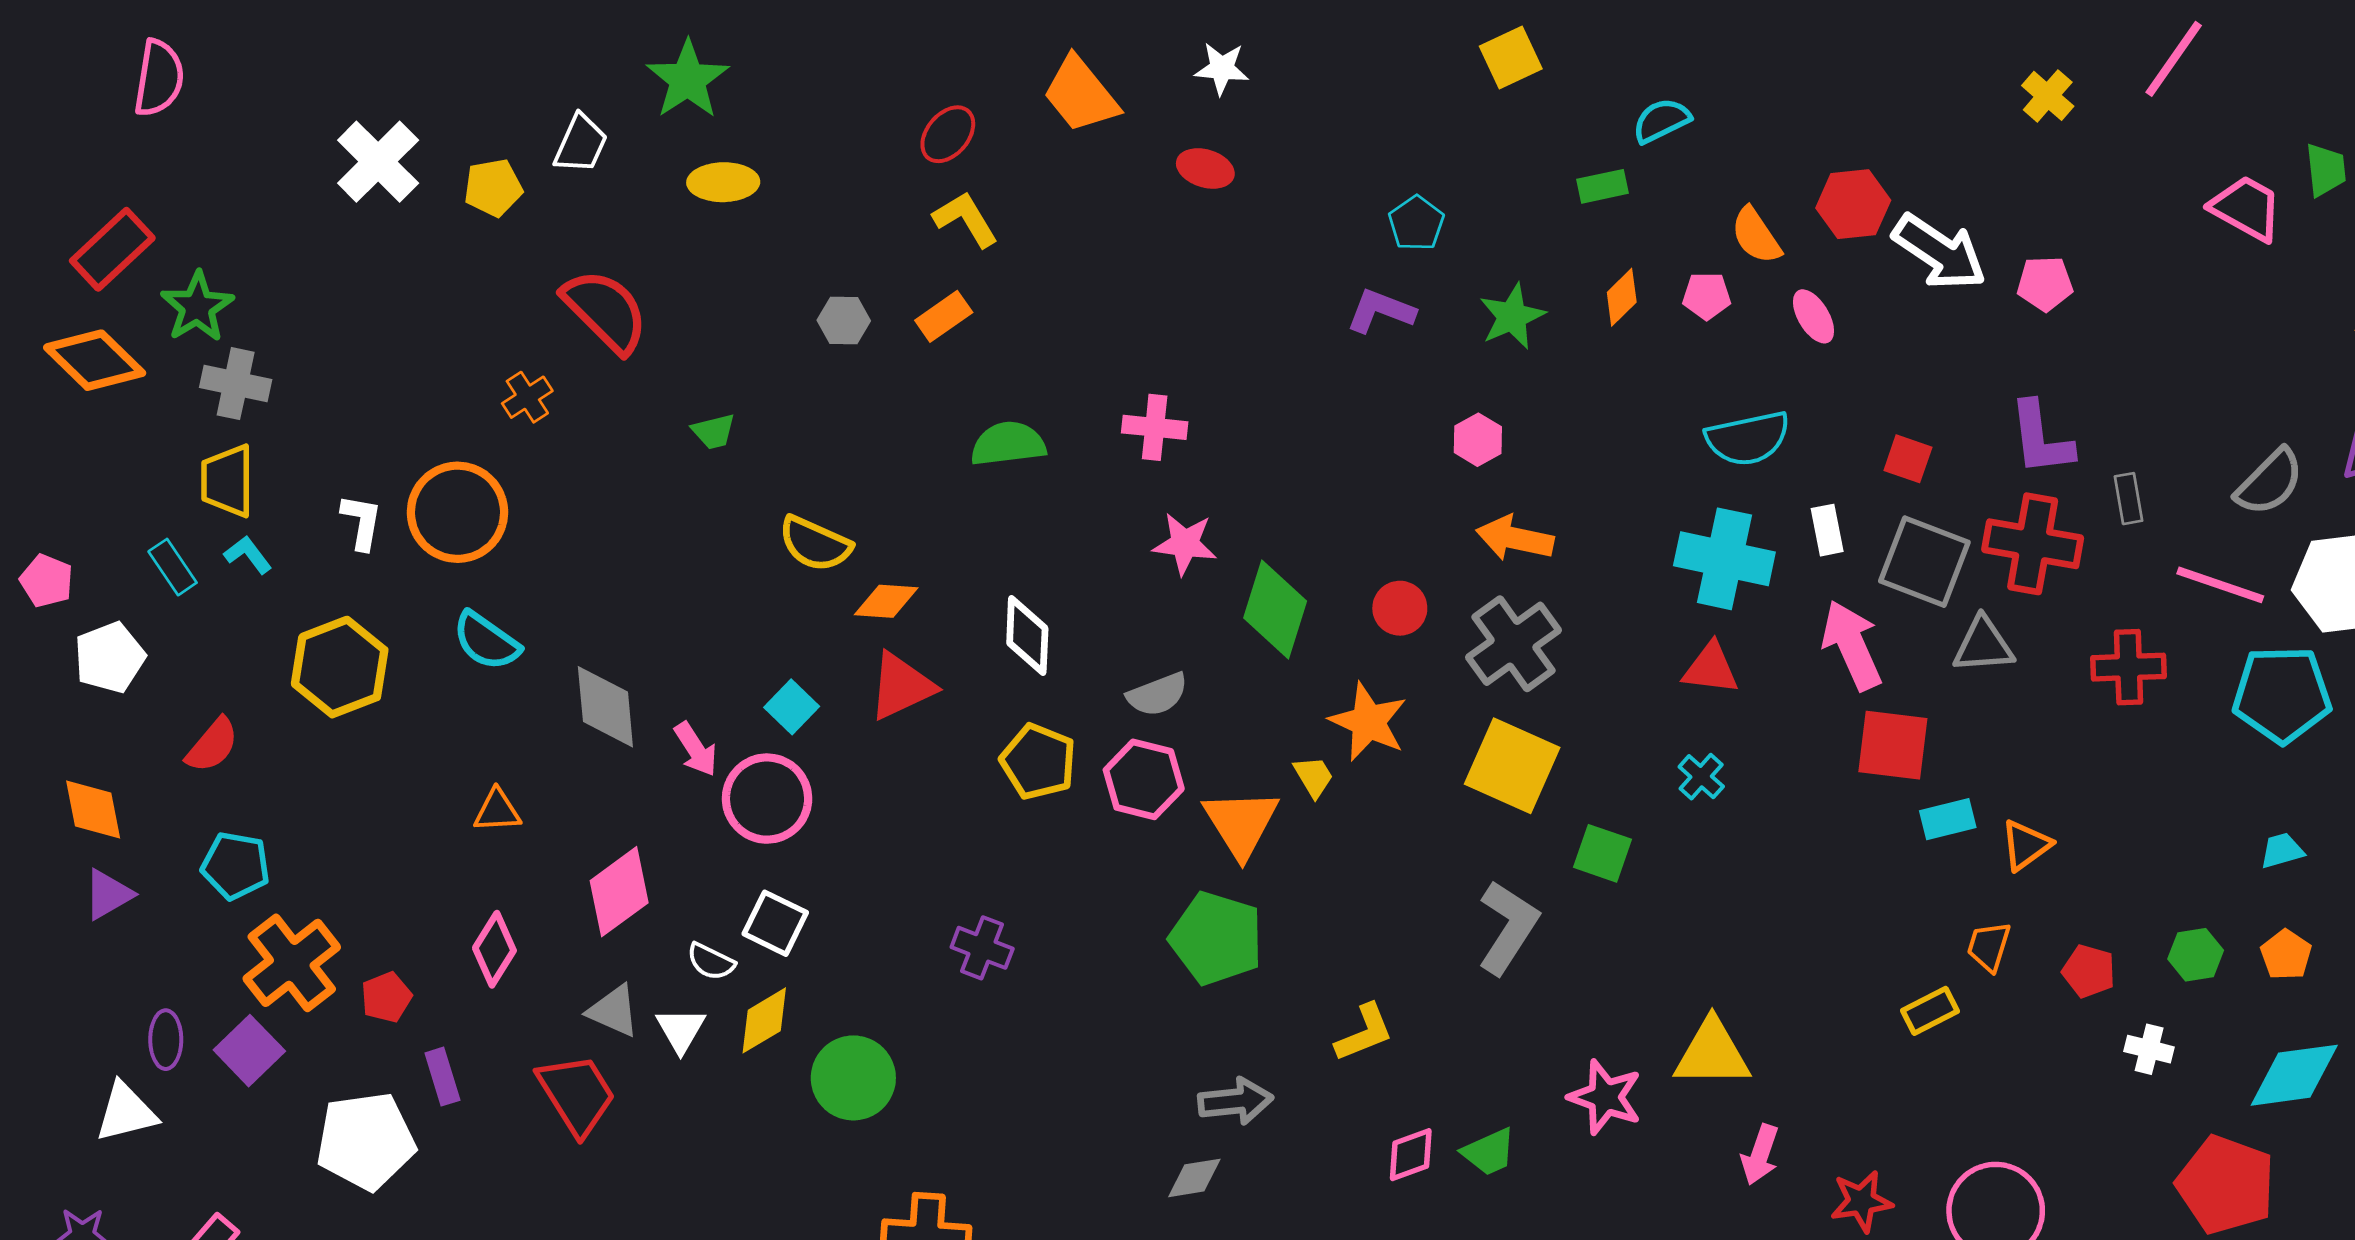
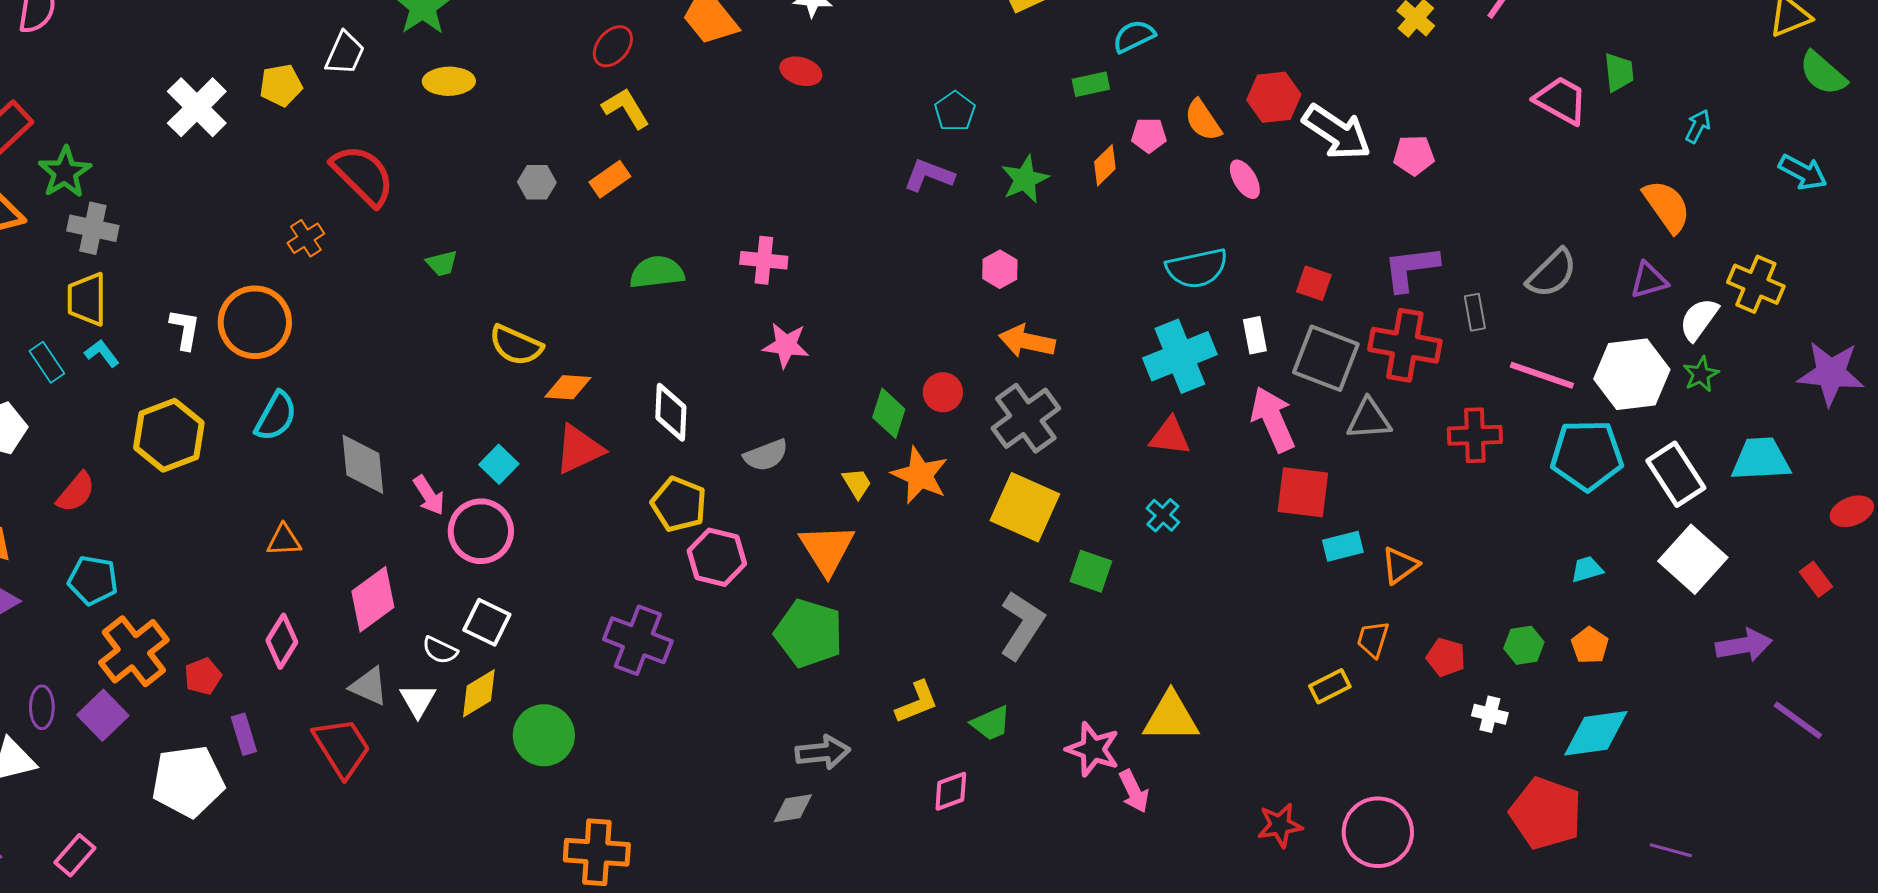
white cross: (378, 162) -> (197, 107), moved
pink pentagon: (1707, 296) -> (1149, 135), moved
purple L-shape: (2041, 438) -> (1411, 268), turned 90
gray semicircle: (2270, 482) -> (1552, 273), moved
cyan cross: (1724, 559) -> (1180, 356), turned -34
green diamond: (1275, 610) -> (889, 413), moved, size x0.7
cyan semicircle: (486, 641) -> (276, 416), turned -96
yellow trapezoid: (1314, 777) -> (857, 483), moved
pink hexagon: (1144, 779) -> (717, 557), moved
purple cross: (982, 948) -> (638, 640), size x1.5
green trapezoid: (1489, 1152) -> (991, 723), moved
pink arrow: (1760, 1155) -> (1134, 791), moved, turned -45

